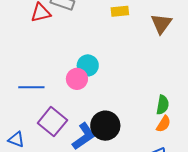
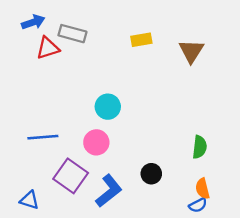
pink circle: (77, 79) -> (96, 142), moved
orange semicircle: (163, 124) -> (202, 189), moved, turned 138
black circle: (105, 126) -> (151, 174), moved, size x0.6

